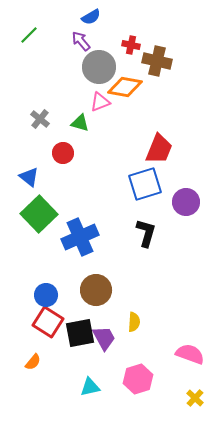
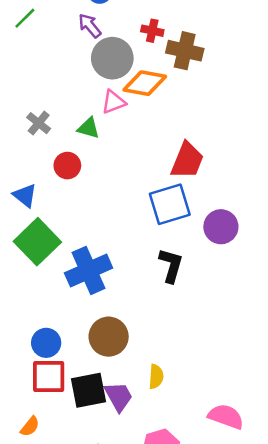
red square: (48, 322) -> (49, 377), turned -32

